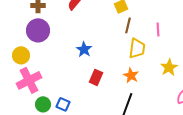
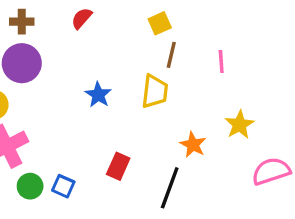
yellow trapezoid: (137, 48) -> (155, 91), moved
orange star: (131, 75) -> (193, 145), moved
red rectangle: (96, 77) -> (118, 166), moved

